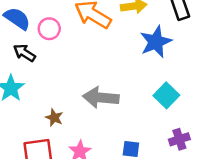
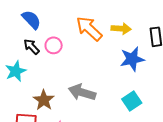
pink circle: (49, 29) -> (54, 45), moved
brown star: (54, 118) -> (44, 100), size x1.5

